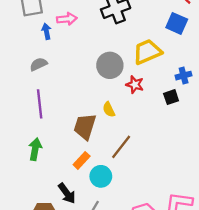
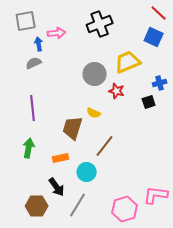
gray semicircle: (39, 64) -> (34, 63), moved
yellow semicircle: (109, 110) -> (94, 113), turned -40
orange rectangle: (82, 160) -> (61, 158), moved, turned 35

